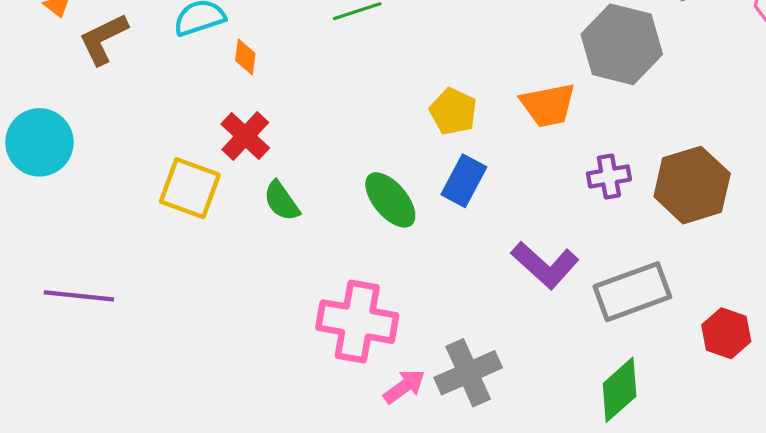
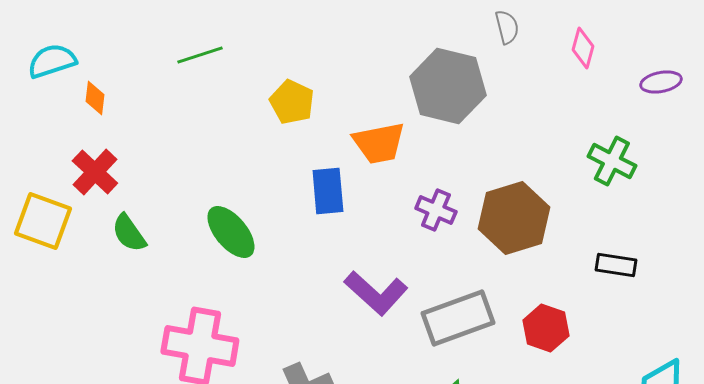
yellow pentagon: (453, 111) -> (292, 102), moved
purple cross: (609, 176) -> (436, 210), turned 33
blue rectangle: (464, 181) -> (328, 191), moved, turned -33
red hexagon: (726, 333) -> (546, 328), moved

